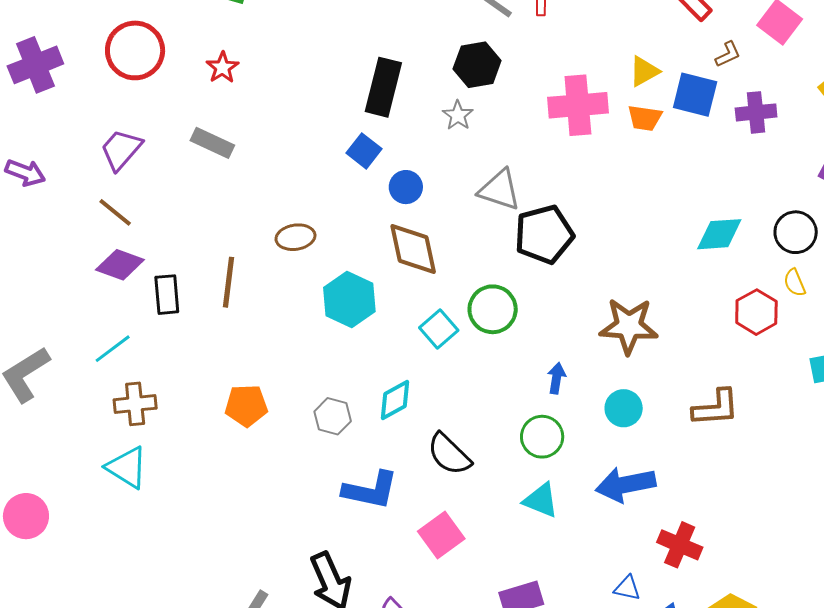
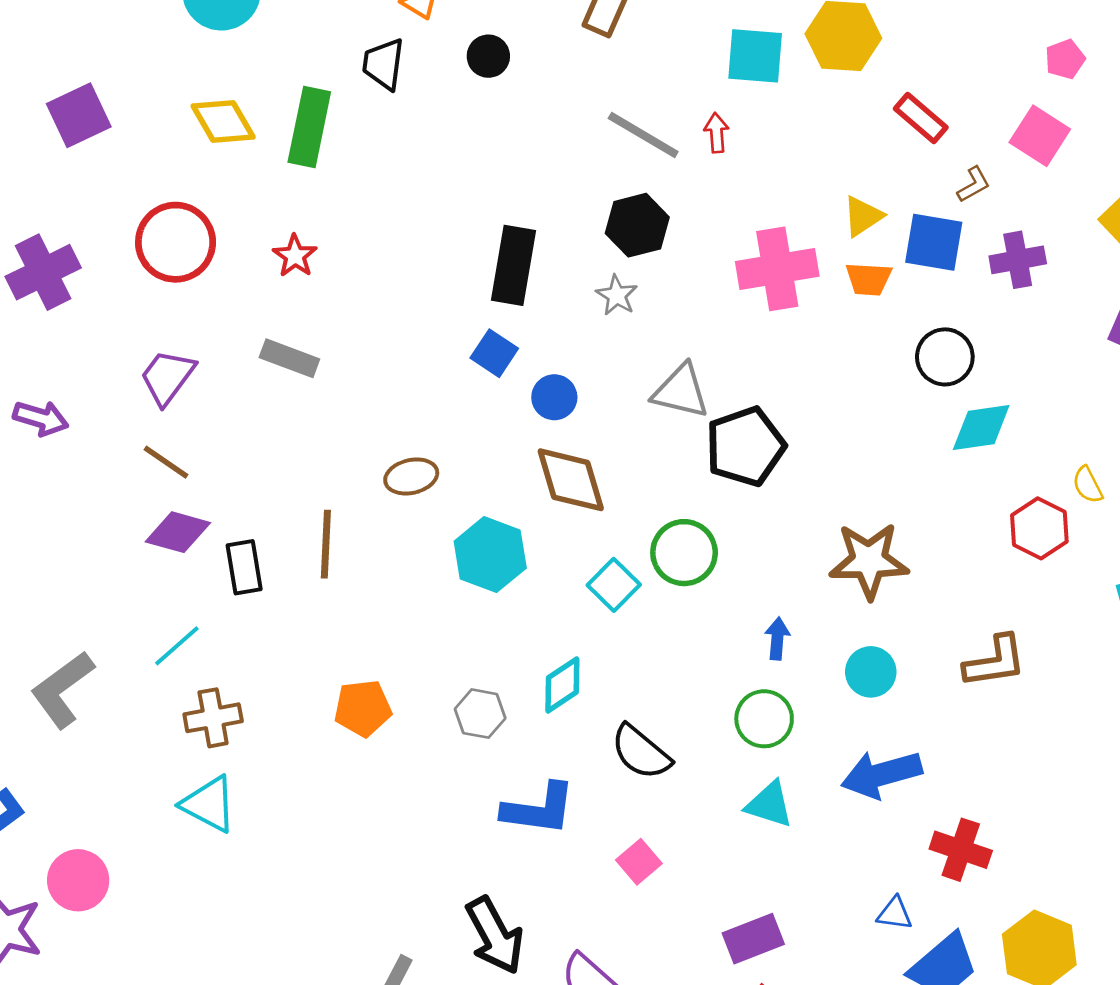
black circle: (796, 232) -> (945, 357), moved
pink square: (441, 535) -> (639, 862), size x0.7

